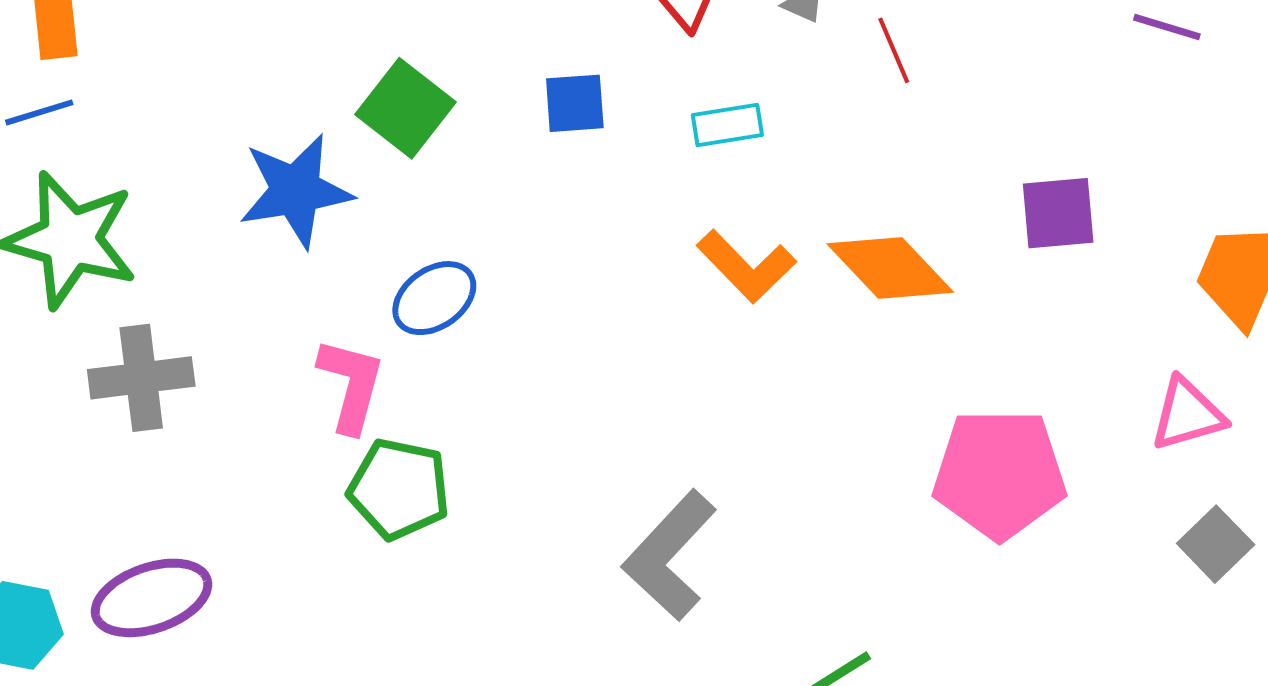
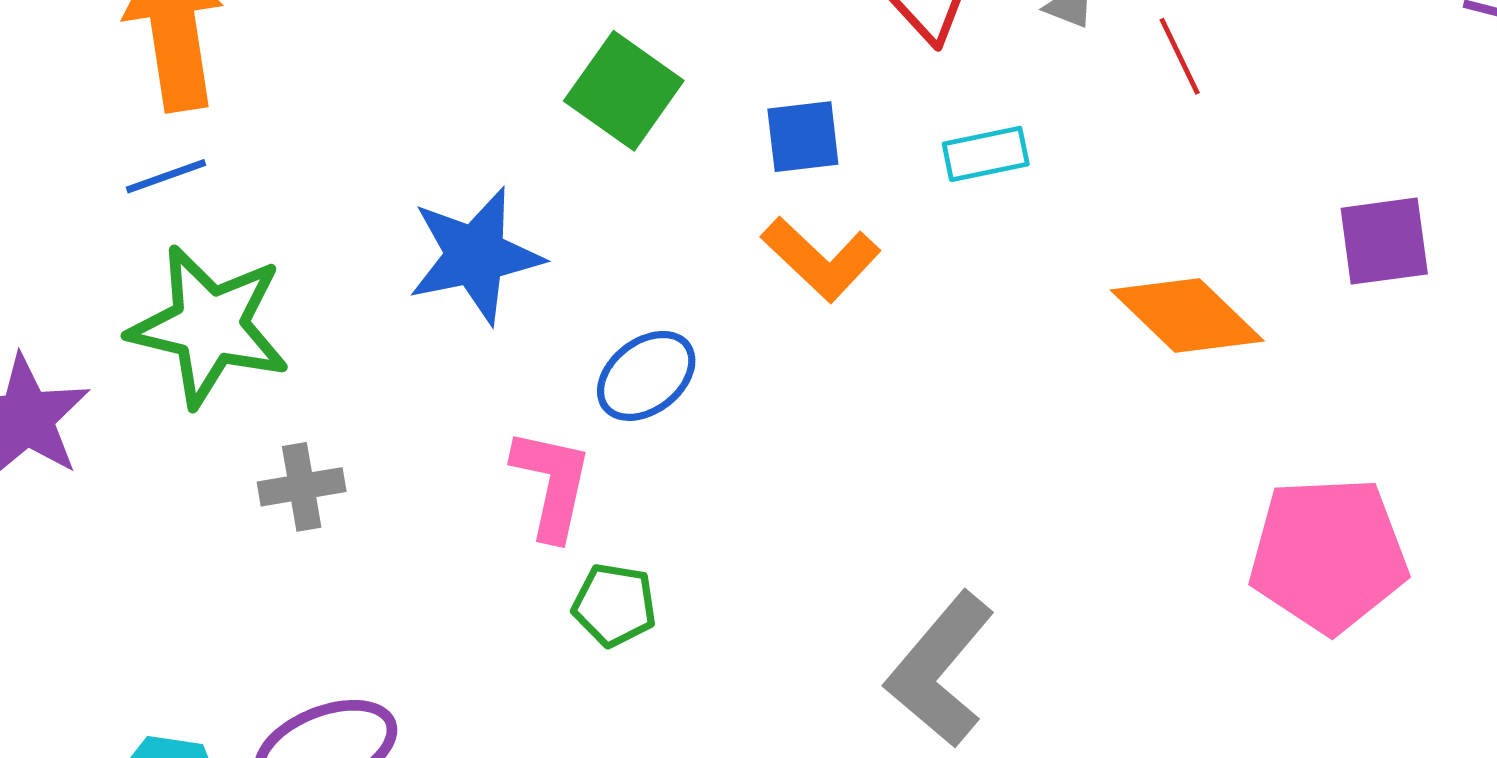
green square: (405, 108) -> (624, 91), moved
orange L-shape: (746, 266) -> (821, 259), moved
gray cross: (141, 378) -> (302, 487), size x0.7
green pentagon: (399, 489) -> (614, 605), size x0.7

